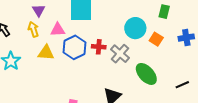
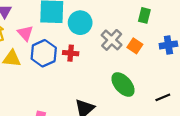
cyan circle: (135, 28) -> (80, 23), moved
pink triangle: (58, 30) -> (25, 33), turned 49
gray cross: (120, 54) -> (112, 40), moved

